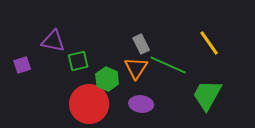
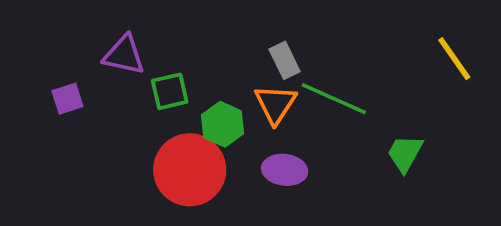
yellow line: (209, 43) -> (454, 59), moved
green trapezoid: (207, 95) -> (405, 153), size x0.7

